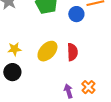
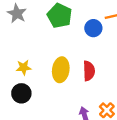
yellow ellipse: (47, 51) -> (61, 70), turned -35

